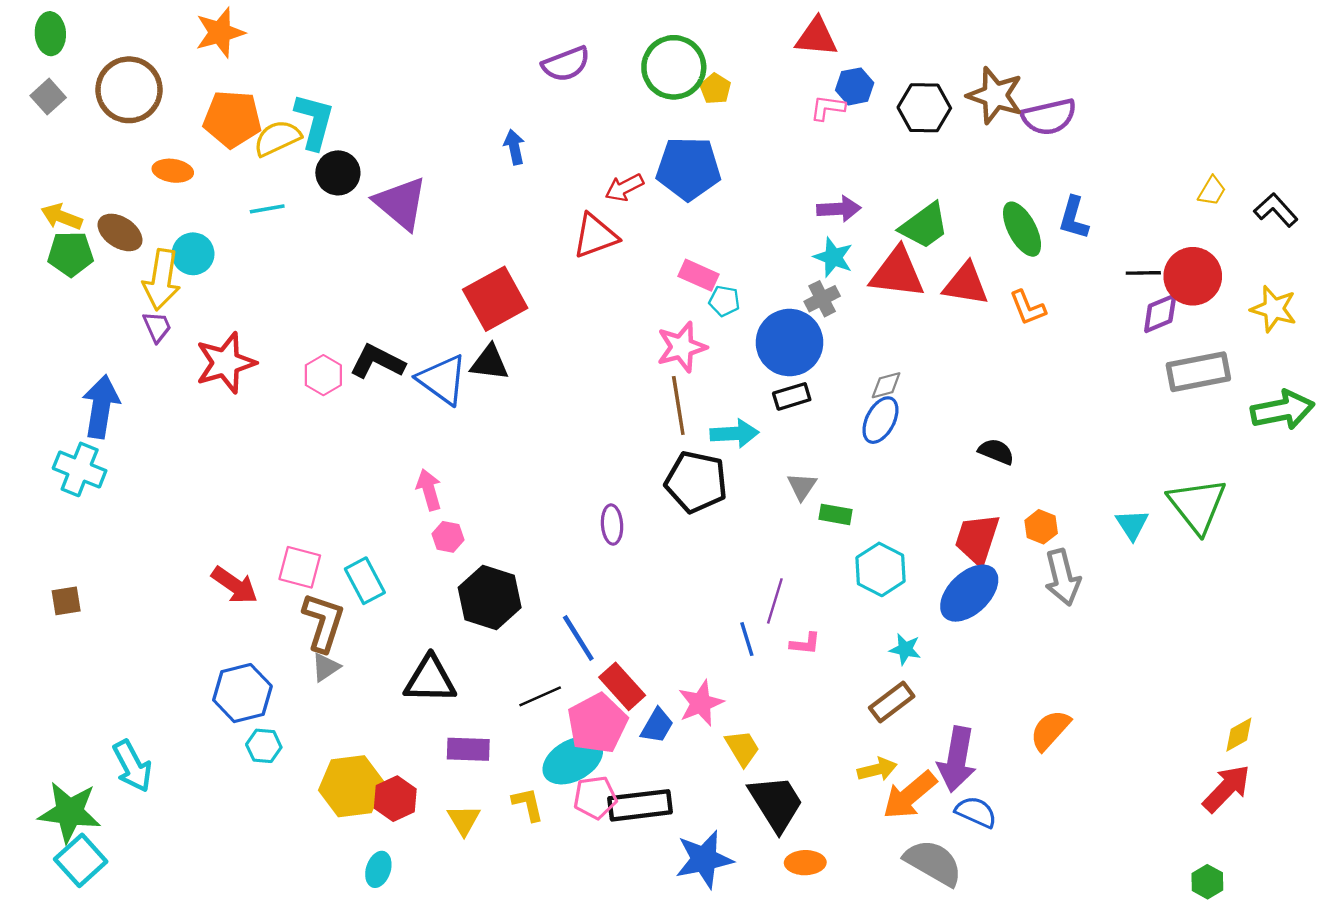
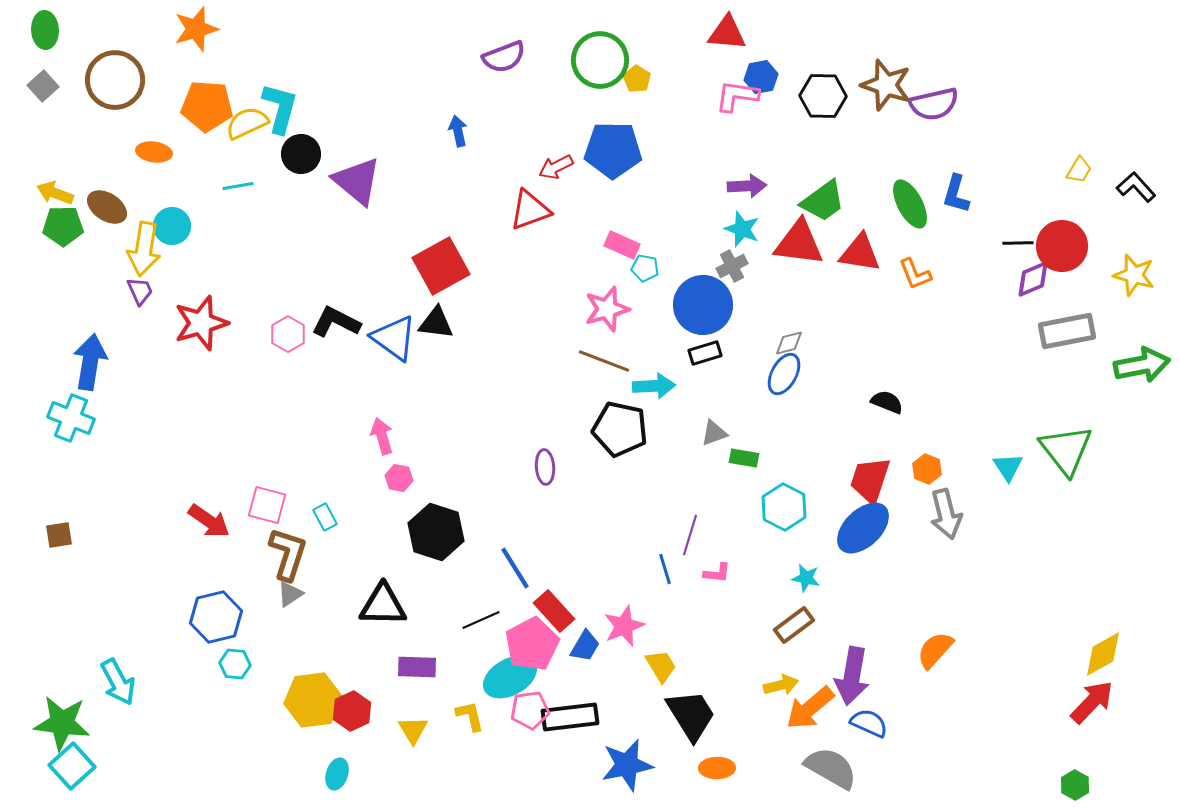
pink L-shape: (828, 108) -> (737, 96), size x1.4
brown line: (678, 405) -> (604, 361), turned -60
gray triangle: (802, 486) -> (714, 433), turned 36
cyan rectangle: (365, 581) -> (325, 517), size x0.7
yellow diamond: (1239, 735) -> (1103, 654), size x1.4

